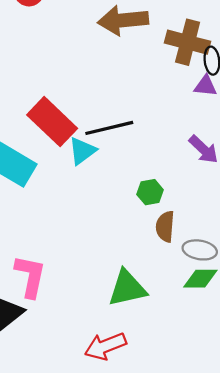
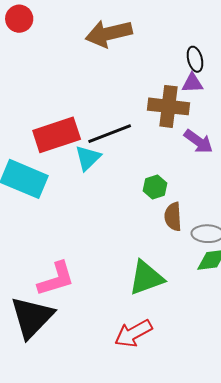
brown cross: (188, 42) -> (169, 106), moved
red rectangle: (52, 122) -> (57, 135), turned -54
pink L-shape: (30, 276) -> (56, 279), turned 69

